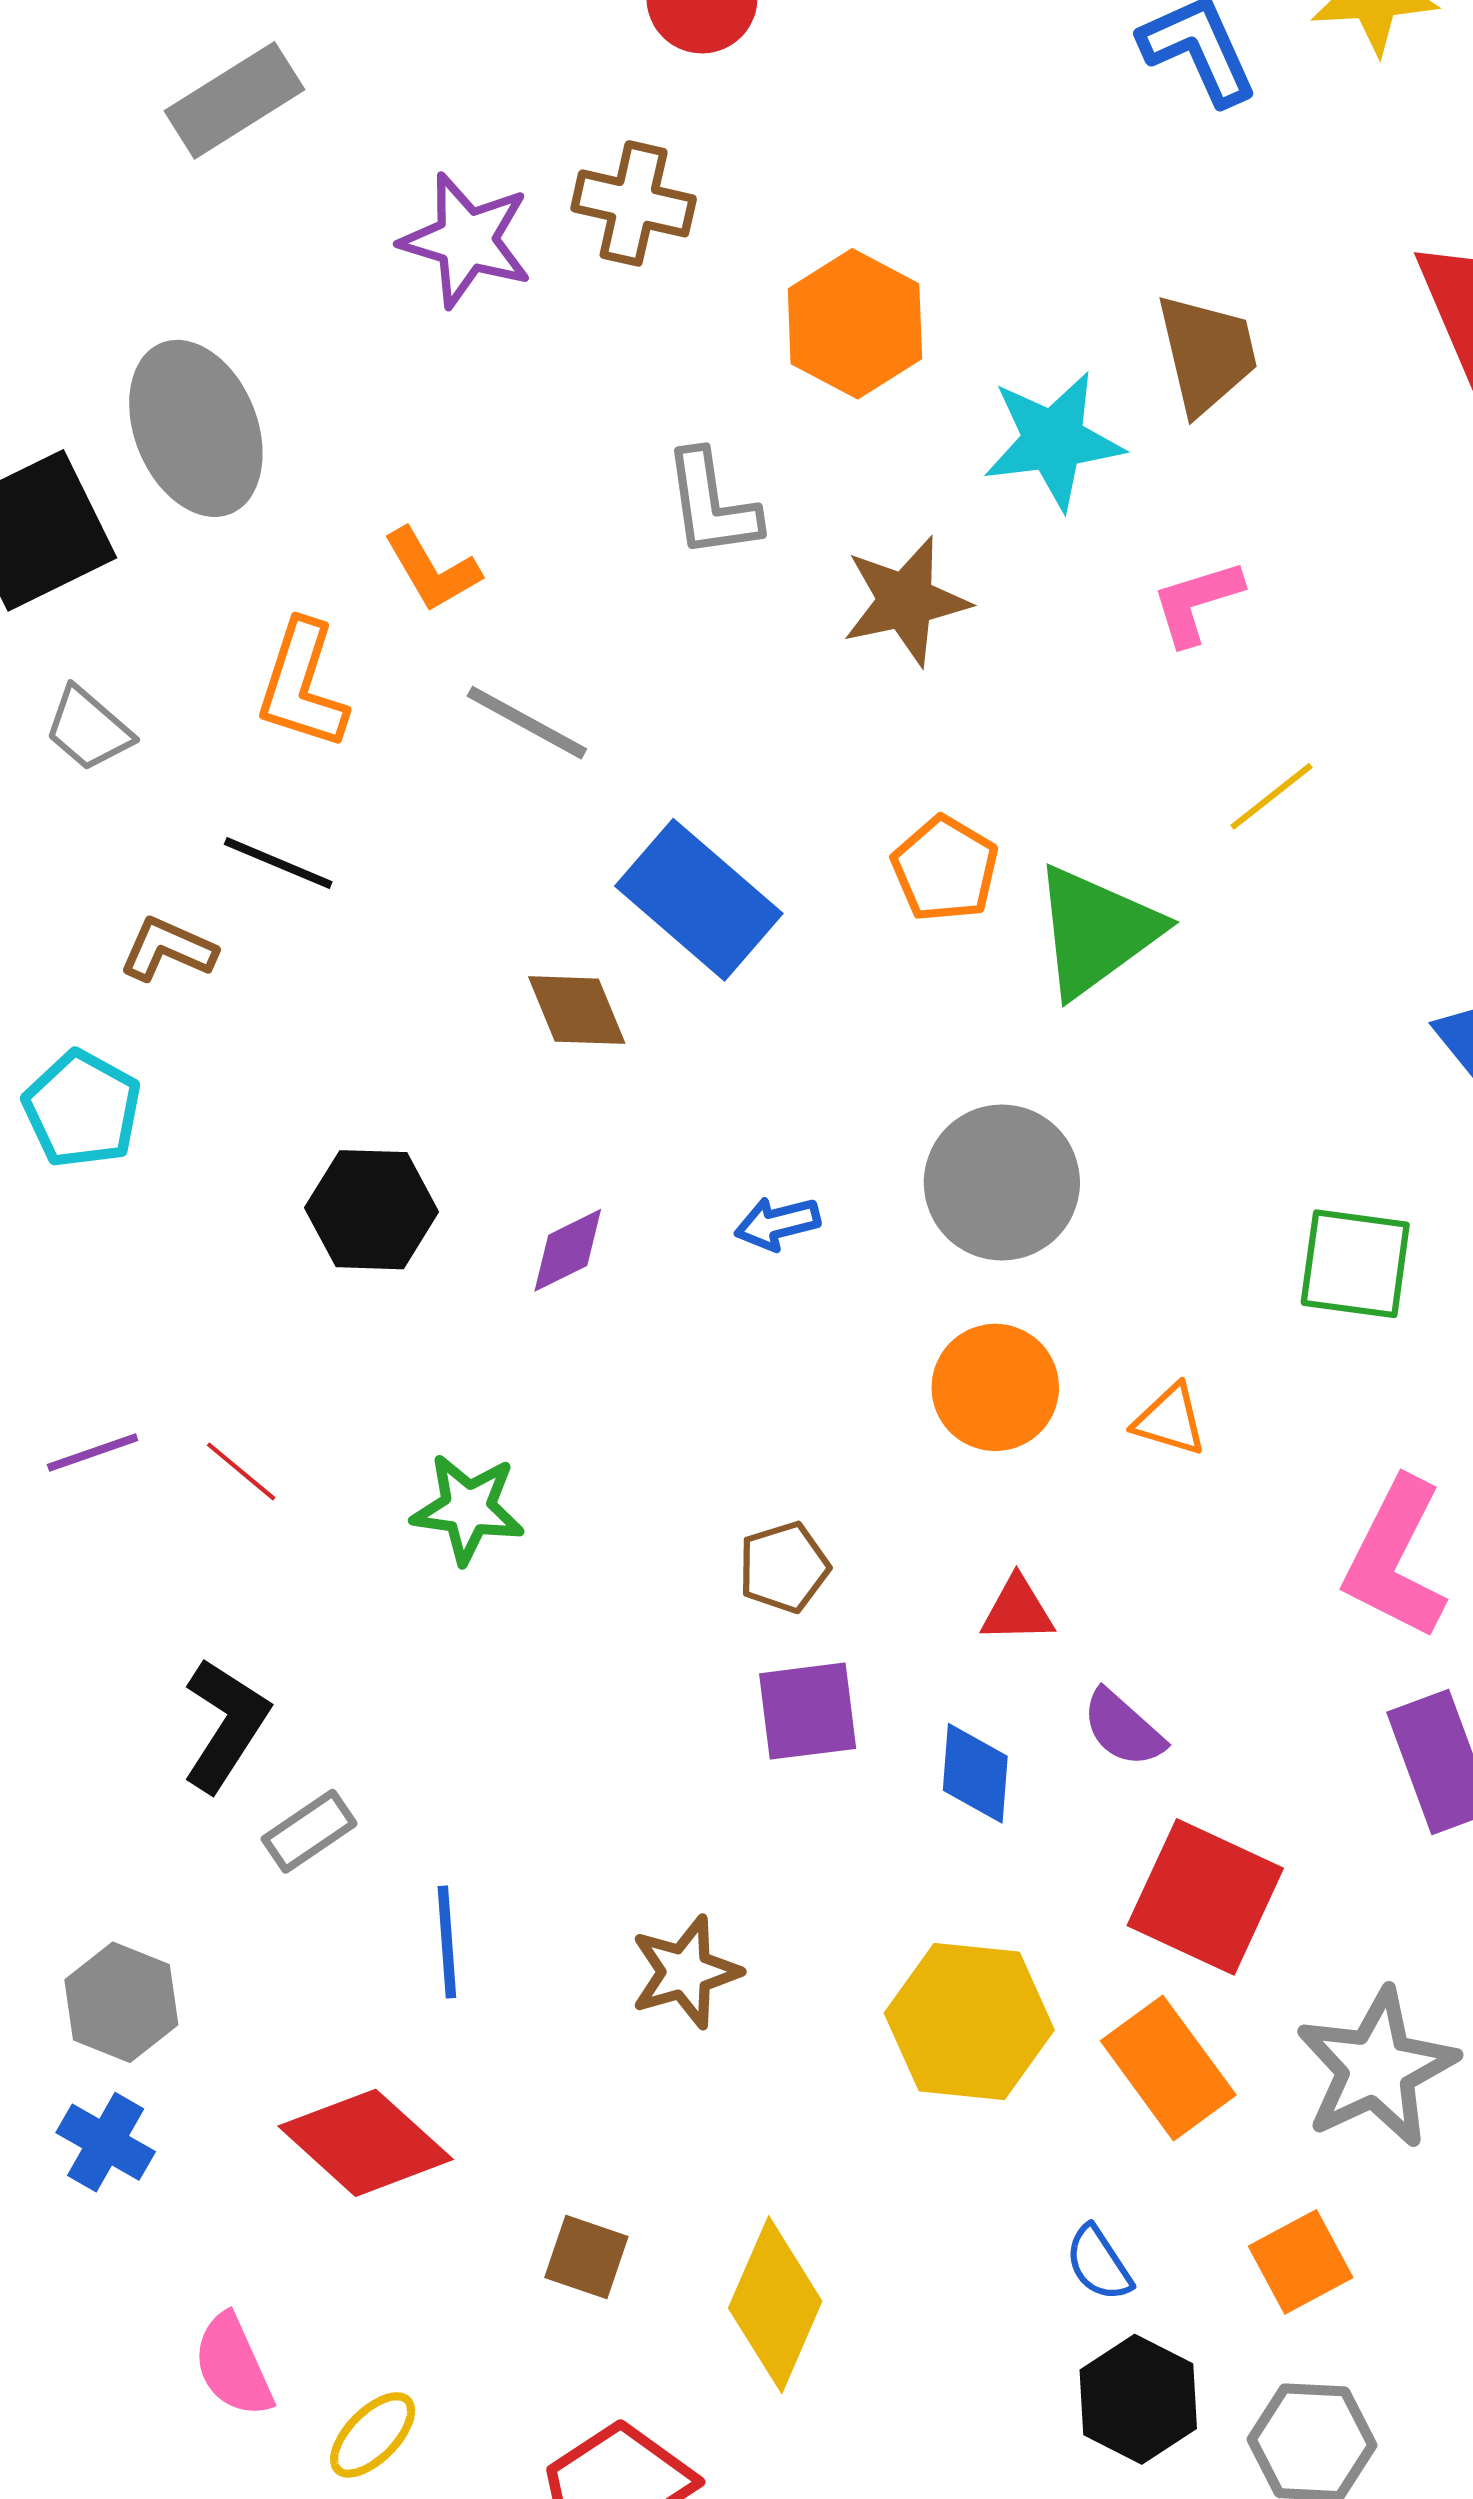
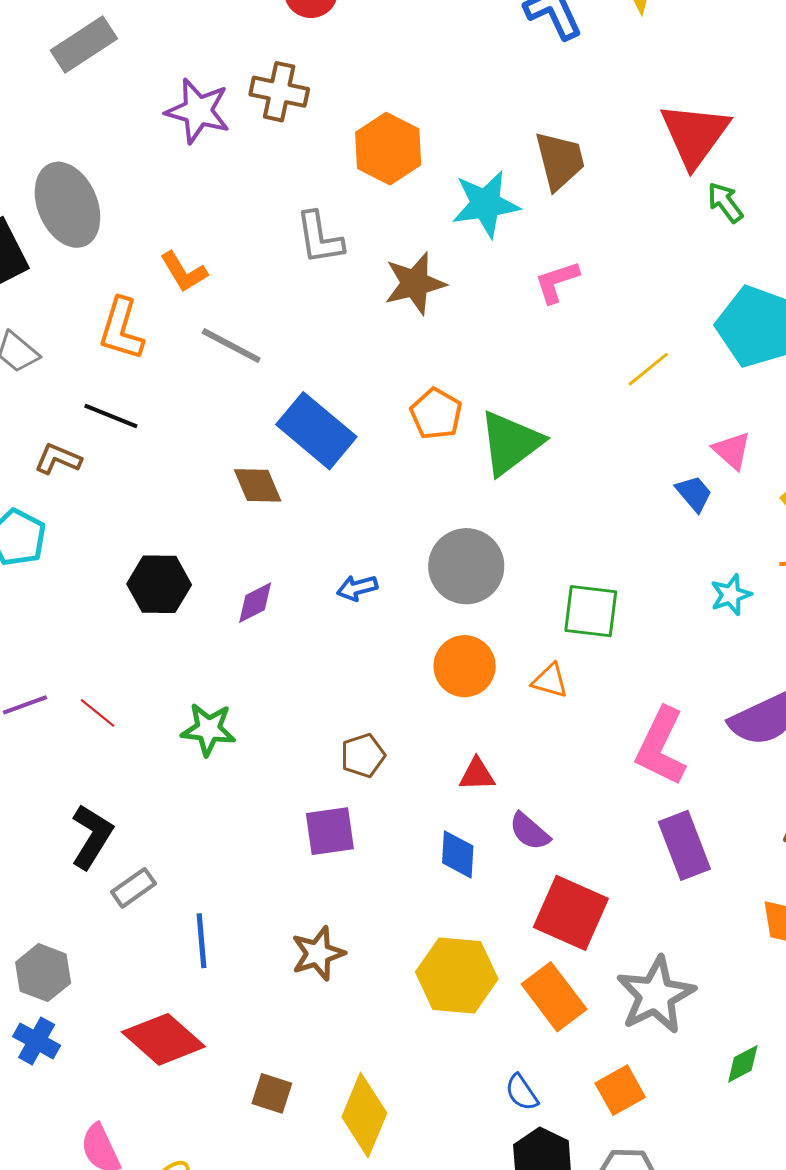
yellow line: (1271, 796) -> (648, 369), moved
green square: (1355, 1264) -> (591, 611), moved
purple square: (808, 1711) -> (330, 831), moved

